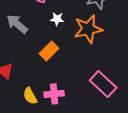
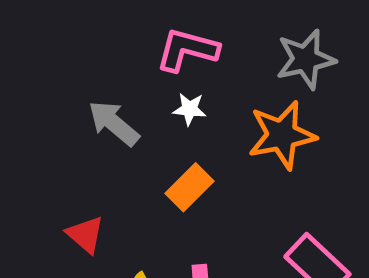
white star: (57, 19) -> (190, 109), moved

